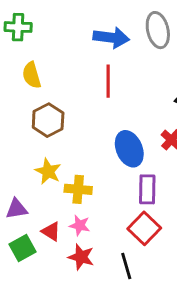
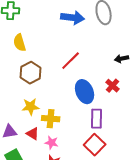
red line: (108, 81) -> (71, 61), moved, turned 45
yellow star: (48, 171) -> (31, 107), turned -30
red triangle: (51, 231) -> (33, 134), moved

